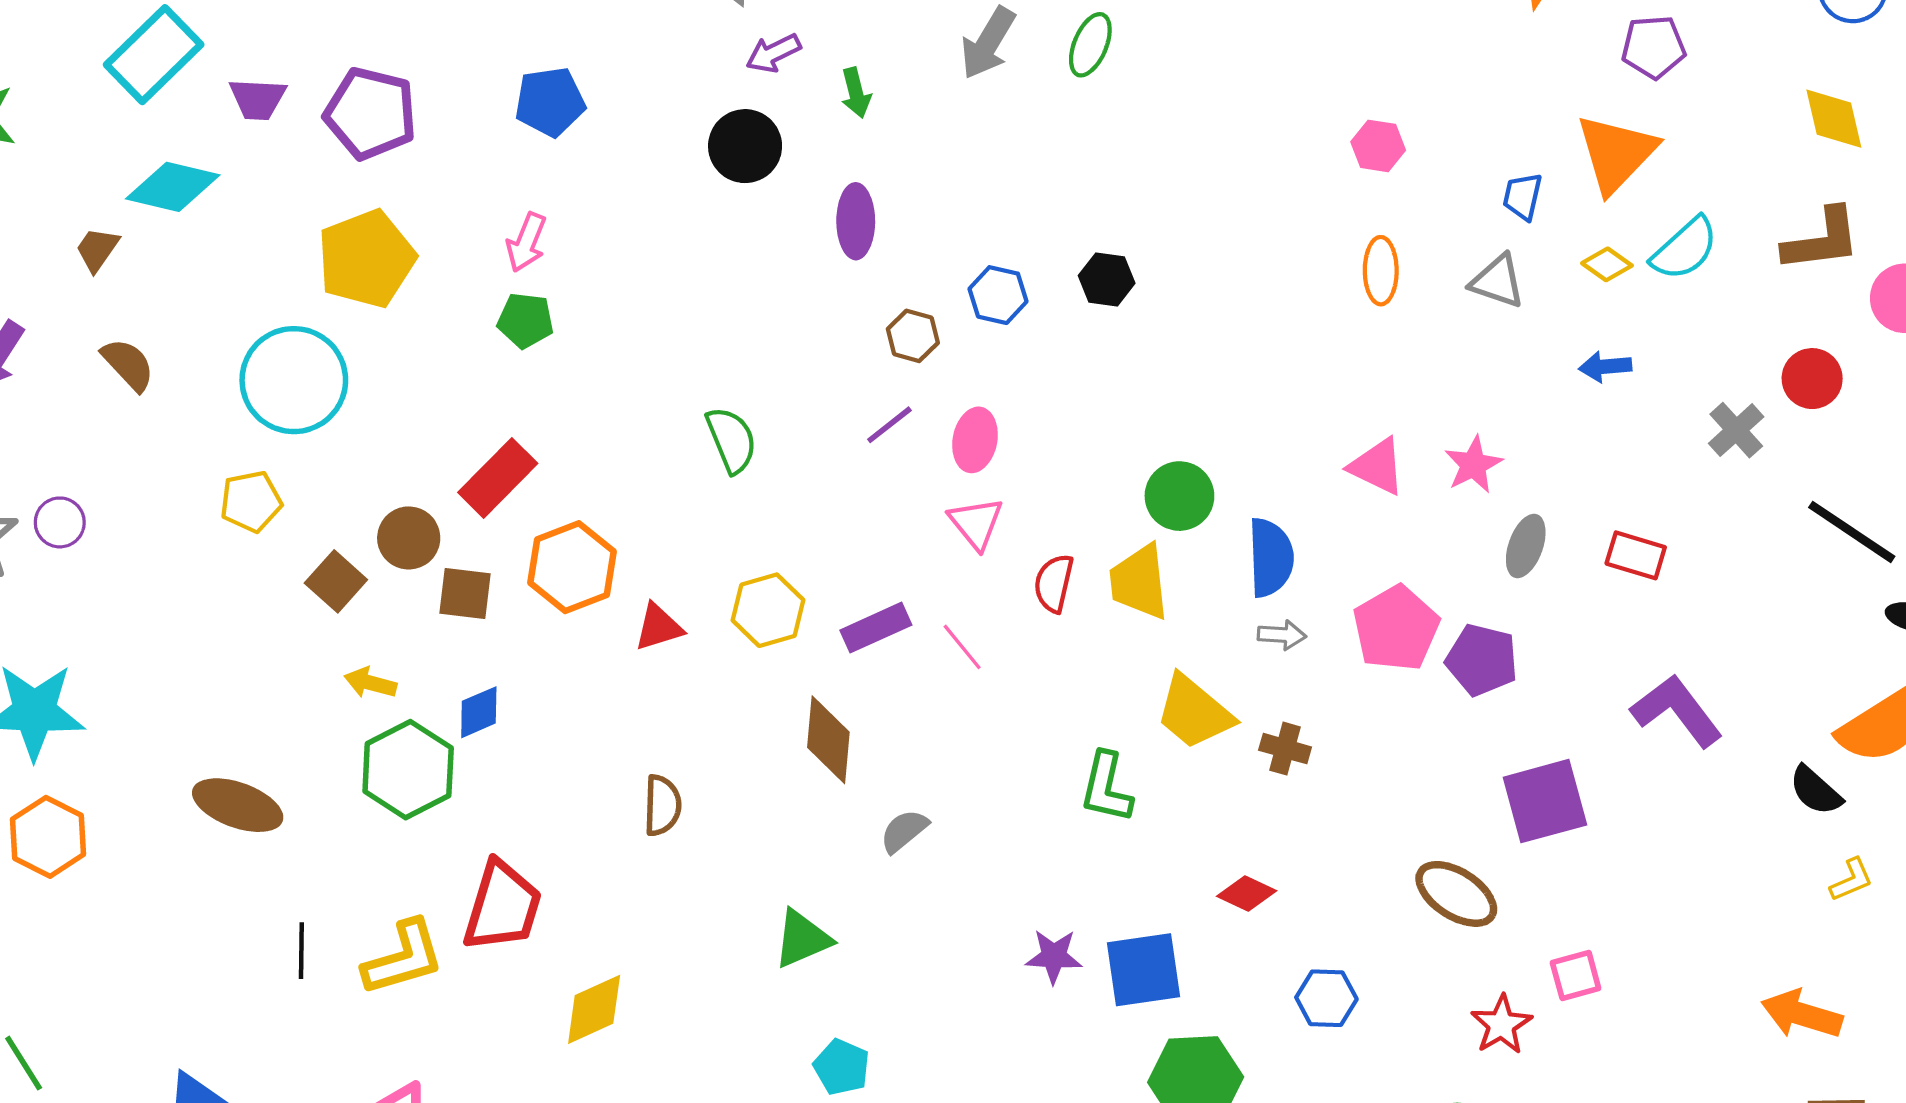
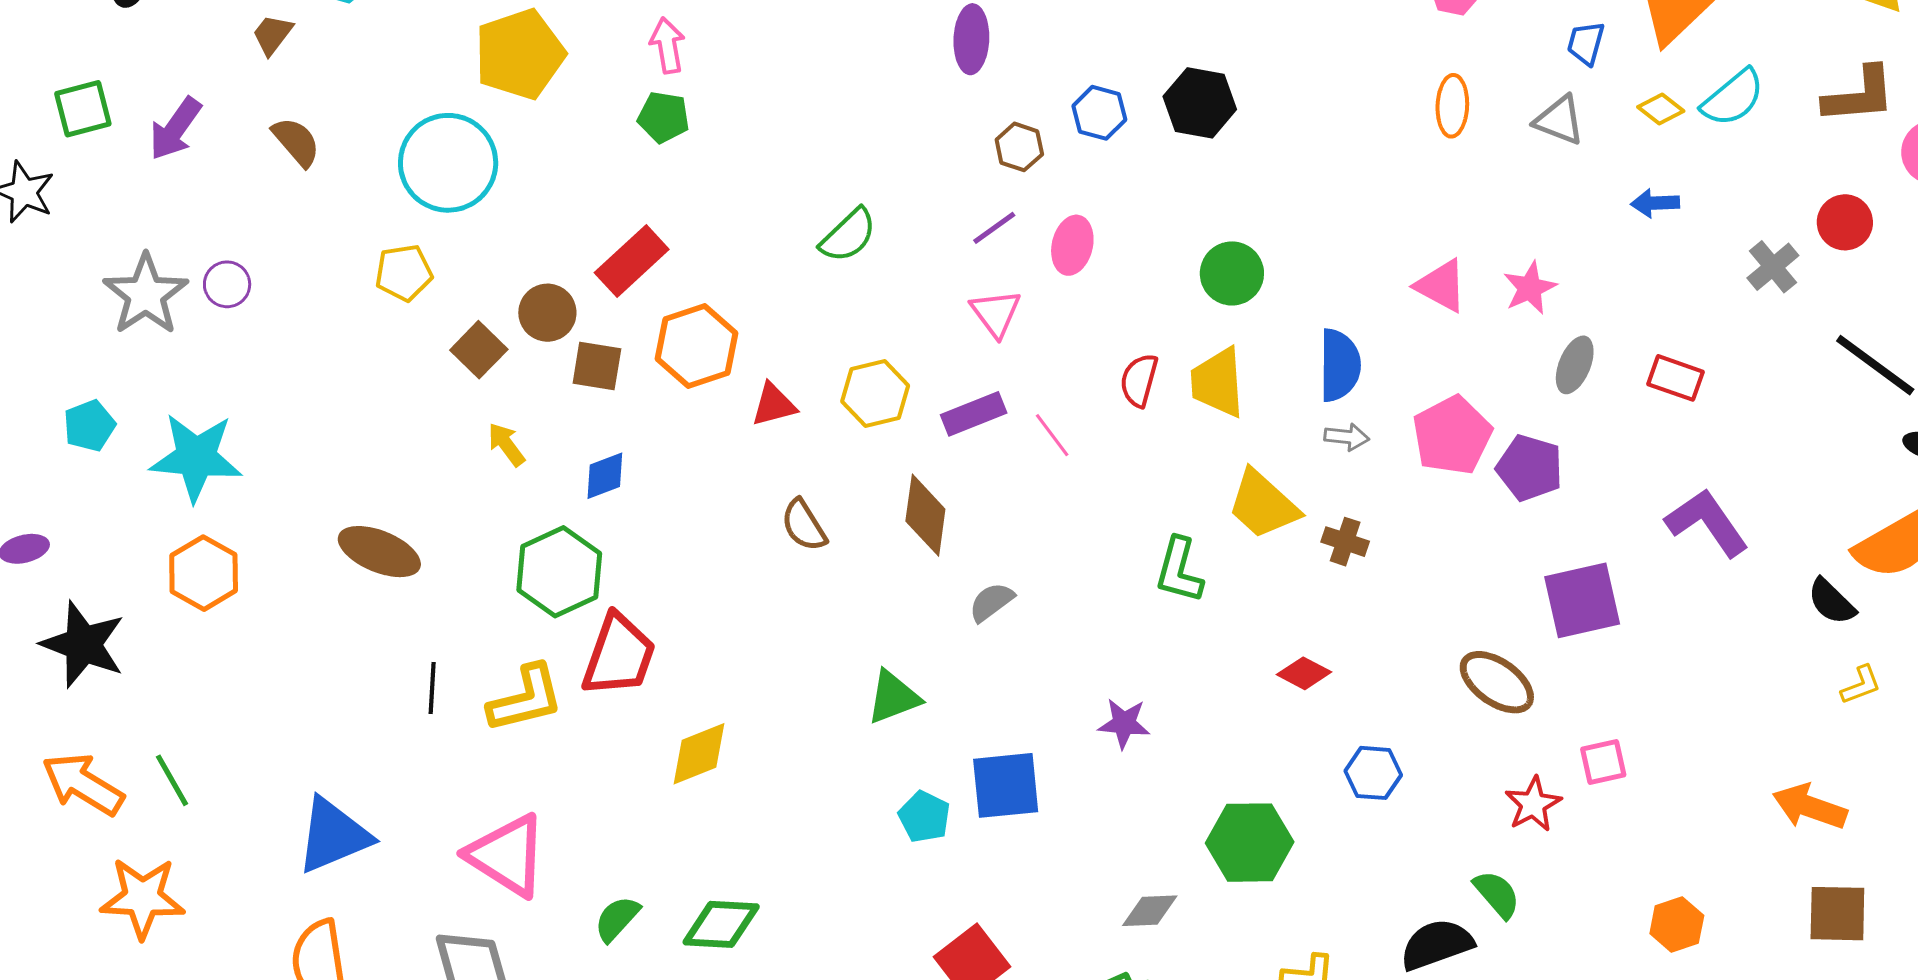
pink arrow: (526, 242) -> (667, 45), turned 146
black hexagon: (1107, 279) -> (1200, 103), size x1.4
green semicircle: (731, 440) -> (848, 235), turned 66
green circle: (1179, 496) -> (1232, 273), moved
pink triangle: (976, 523) -> (996, 313), moved
yellow arrow: (370, 683) -> (506, 444), turned 36
green hexagon: (408, 770) -> (559, 572), moved
brown semicircle: (662, 805) -> (804, 525), moved, turned 144
blue square: (1144, 970) -> (1006, 785), moved

